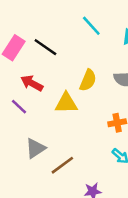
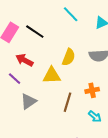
gray triangle: (35, 148) -> (28, 101), moved
brown line: (62, 165) -> (68, 102), moved, turned -36

